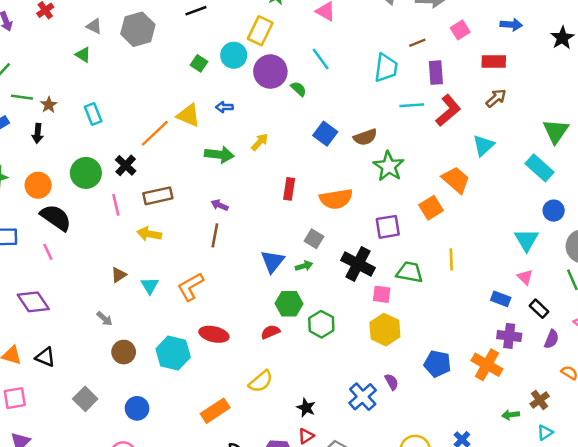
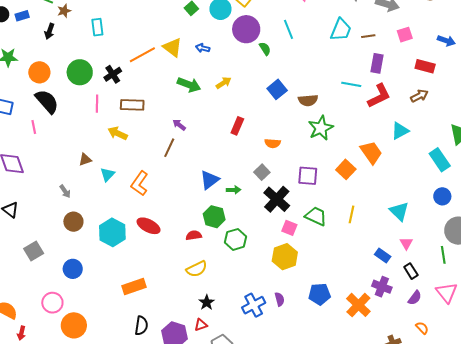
cyan trapezoid: (386, 68) -> (341, 30), moved
orange semicircle: (336, 199) -> (273, 143), size x0.6
orange square: (431, 208) -> (346, 169), turned -30
gray square: (314, 239) -> (262, 172), moved
cyan triangle: (526, 240) -> (399, 211), moved, turned -30
orange L-shape: (191, 287) -> (140, 183), turned -40
blue pentagon: (437, 364) -> (319, 294), turned -30
yellow semicircle: (261, 381) -> (197, 269), moved

